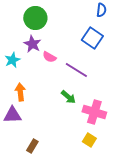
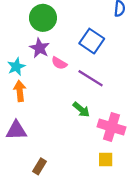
blue square: (92, 38) -> (92, 41), moved
orange arrow: (20, 92) -> (20, 91), moved
yellow square: (89, 140) -> (106, 159), turned -32

